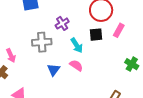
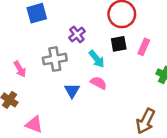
pink rectangle: (119, 30) -> (144, 47), moved
pink arrow: (11, 56) -> (20, 69), moved

